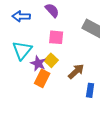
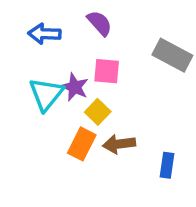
purple star: (38, 63) -> (75, 87), moved
brown arrow: (76, 71) -> (119, 144), moved, turned -144

